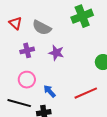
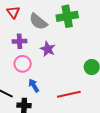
green cross: (82, 16) -> (67, 16), moved
pink circle: (27, 80) -> (23, 64), moved

